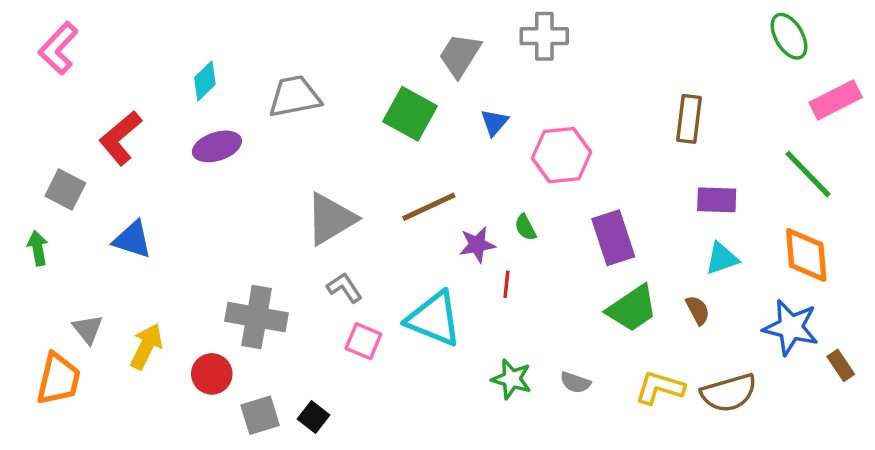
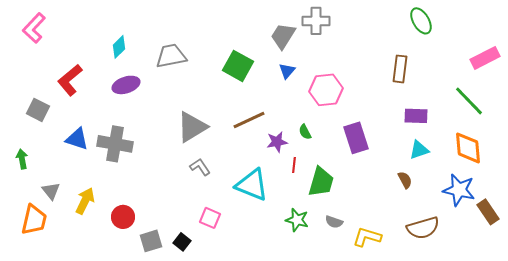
green ellipse: (789, 36) -> (421, 21), moved
gray trapezoid: (460, 55) -> (283, 36), moved
green arrow: (38, 248) -> (22, 159), moved
green trapezoid: (632, 308) -> (321, 182), moved, turned -40
gray cross: (257, 317) -> (115, 144), moved
pink square: (363, 341) -> (210, 218), moved
brown rectangle: (841, 365) -> (488, 212), size x1.4
yellow L-shape: (660, 388) -> (367, 237), moved

